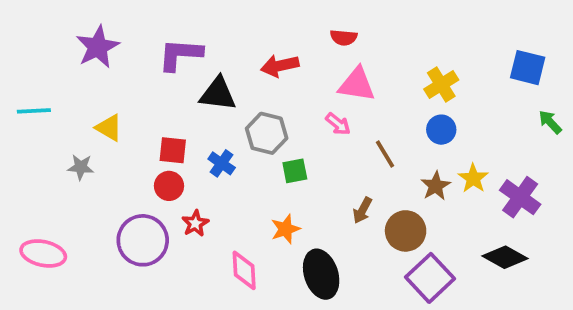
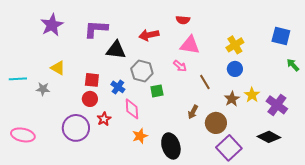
cyan line: (34, 111) -> (18, 79), moved
orange star: (285, 229) -> (140, 136), moved
pink diamond: (244, 270) -> (132, 109), moved

